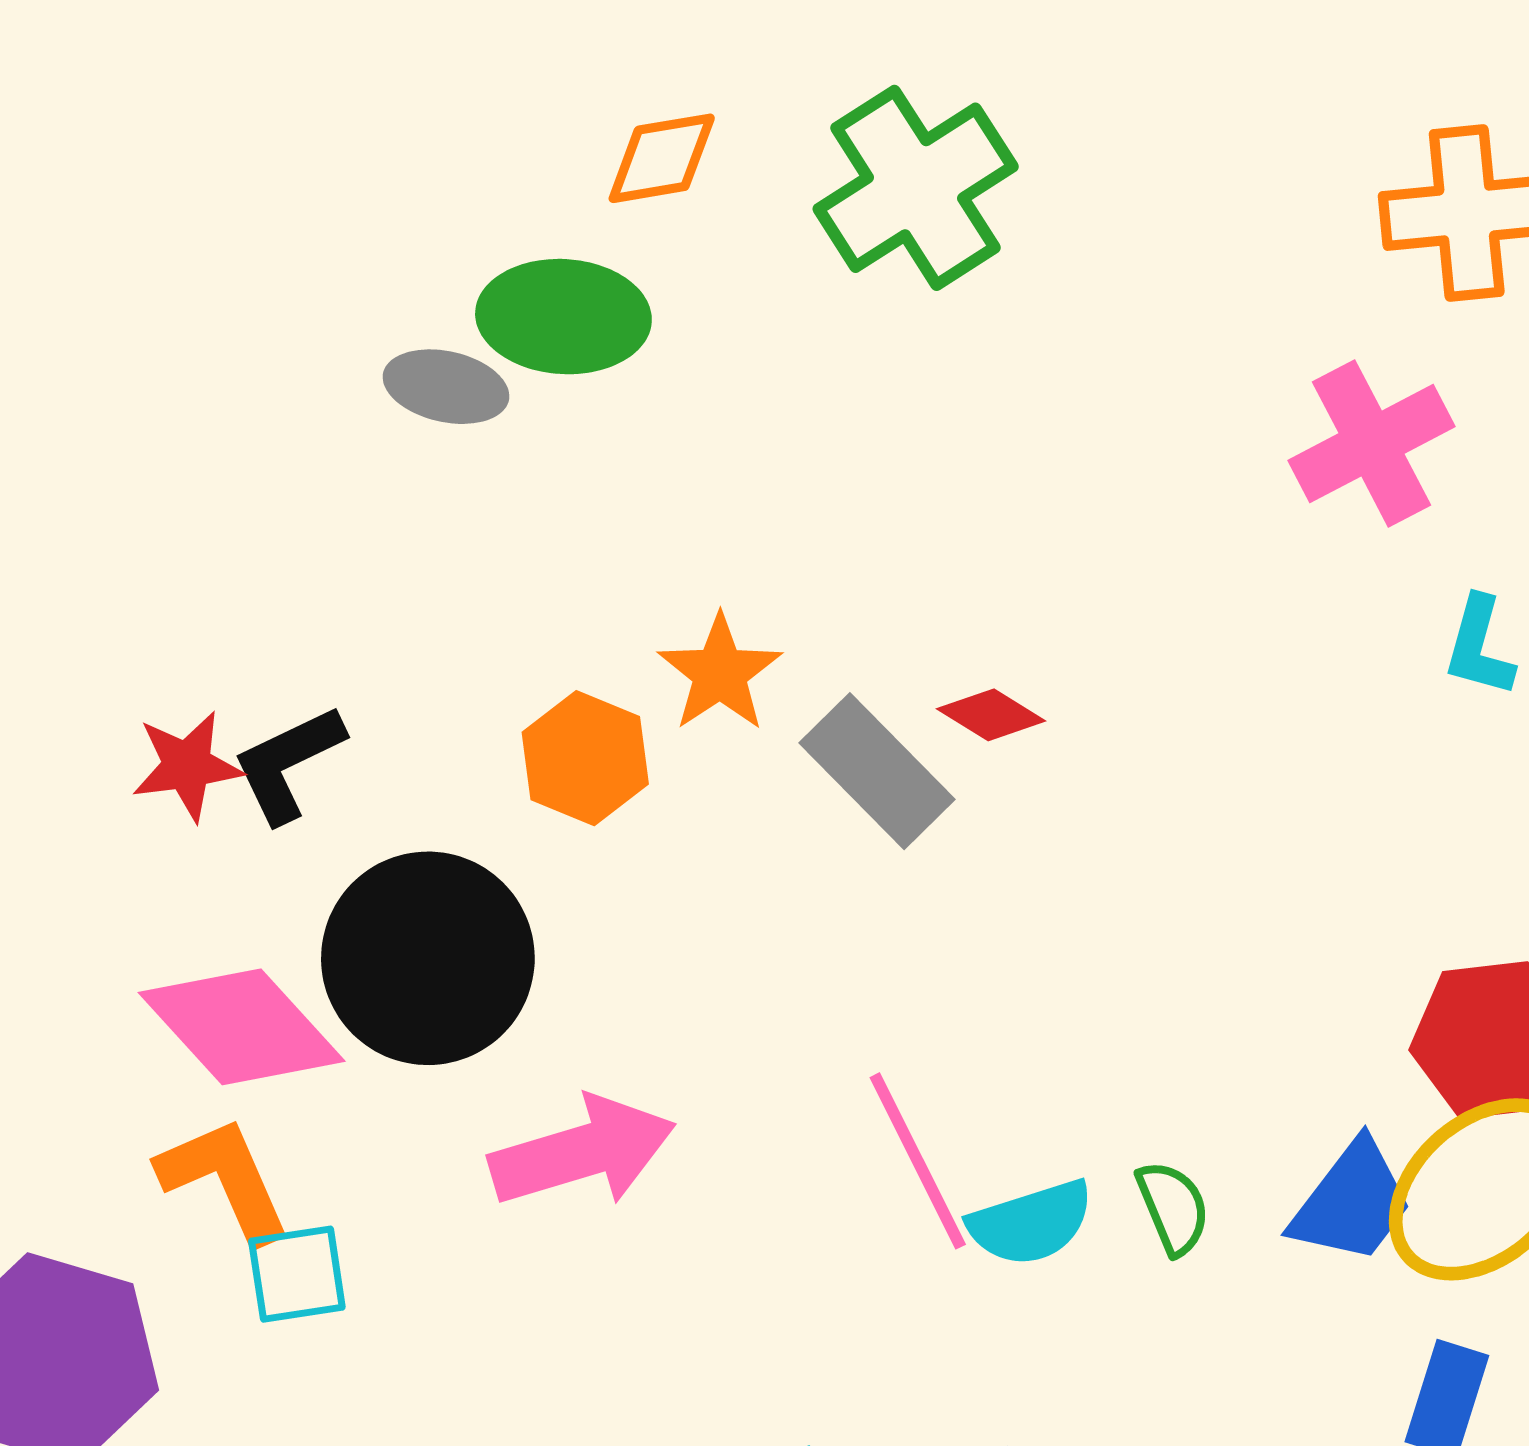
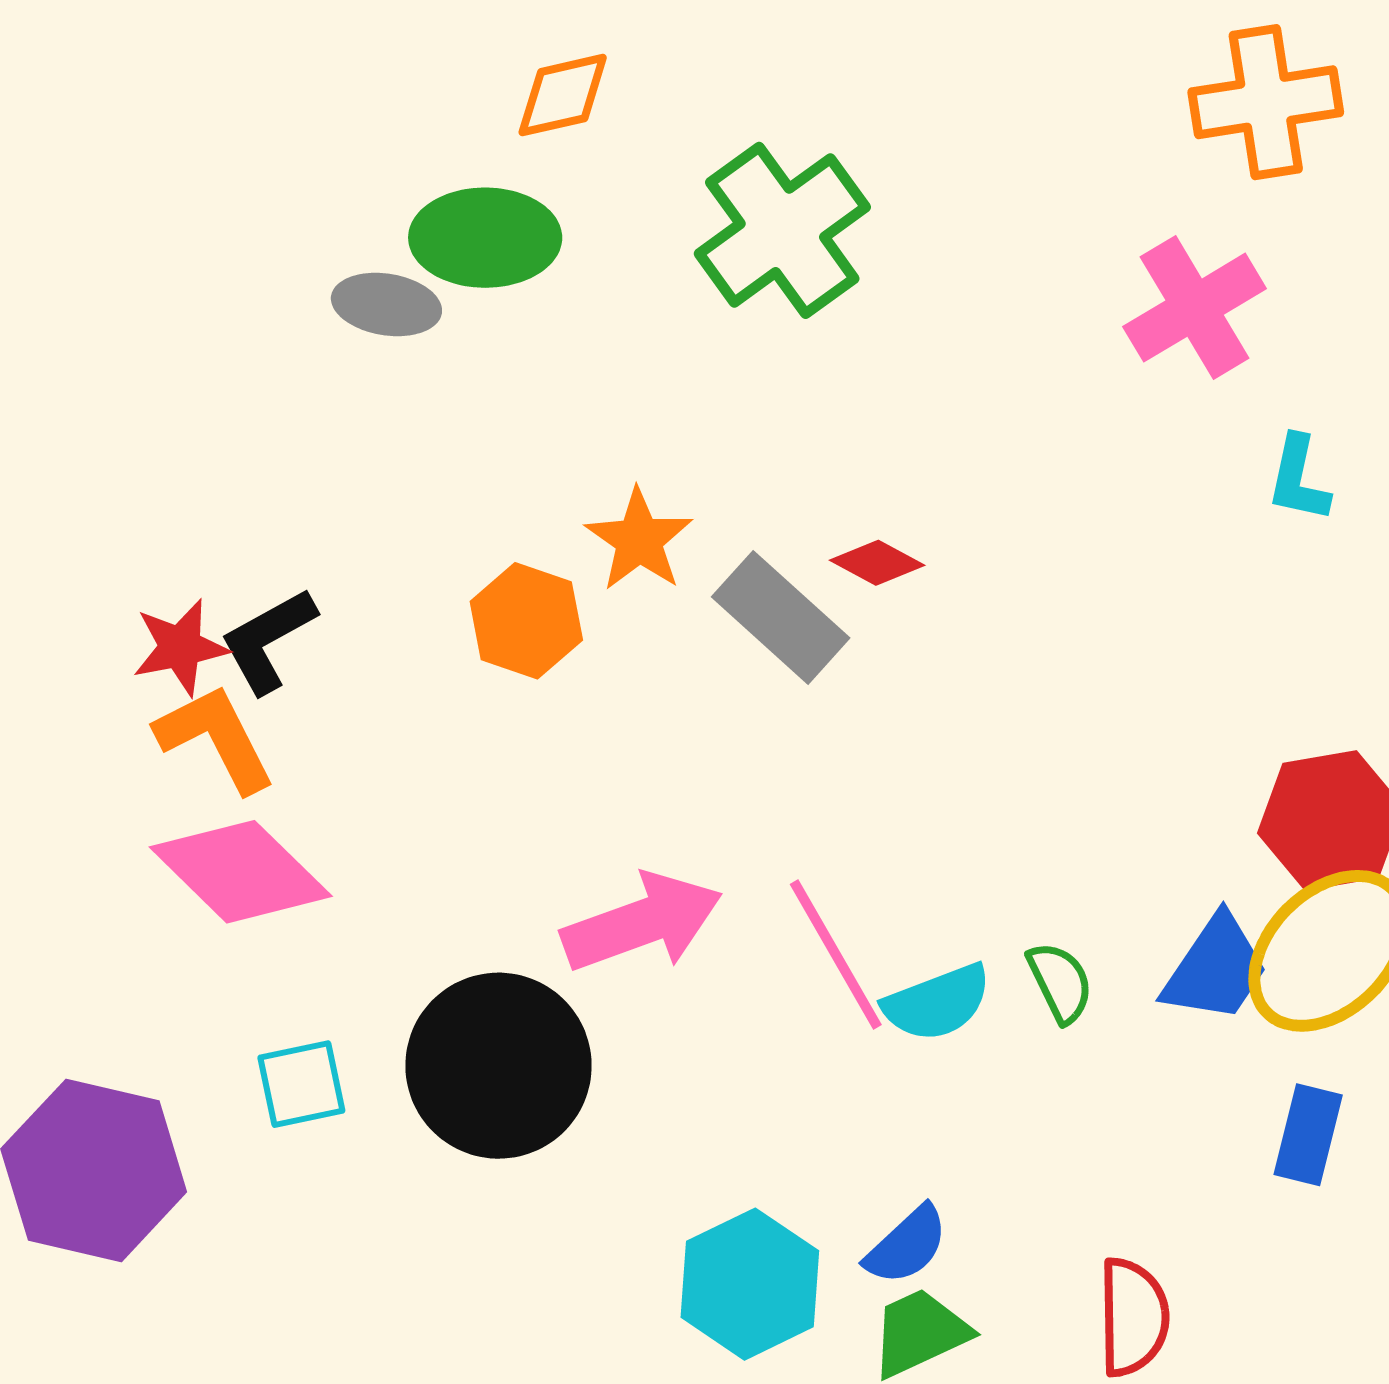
green cross: (916, 188) -> (782, 230), moved
black circle: (428, 958) -> (499, 1066), moved
pink arrow: (583, 1152) -> (642, 923), moved
orange L-shape: (225, 1180) -> (216, 738), moved

